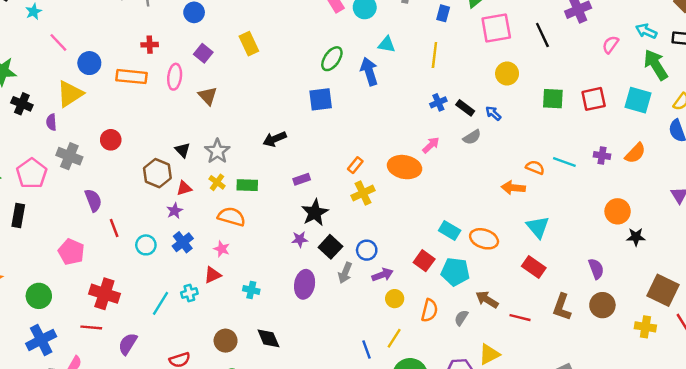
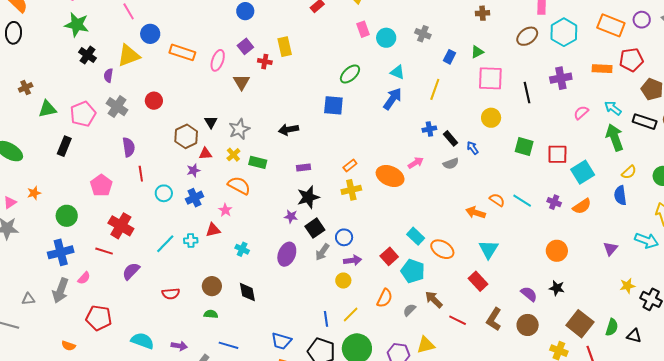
red cross: (150, 45) -> (265, 62), moved
blue arrow: (369, 71) -> (393, 99), moved, turned 40
cyan square: (638, 100) -> (583, 172), moved, turned 30
black star: (636, 237) -> (557, 288), moved
purple semicircle: (596, 269) -> (529, 294), turned -42
yellow circle: (395, 299) -> (343, 281), moved

